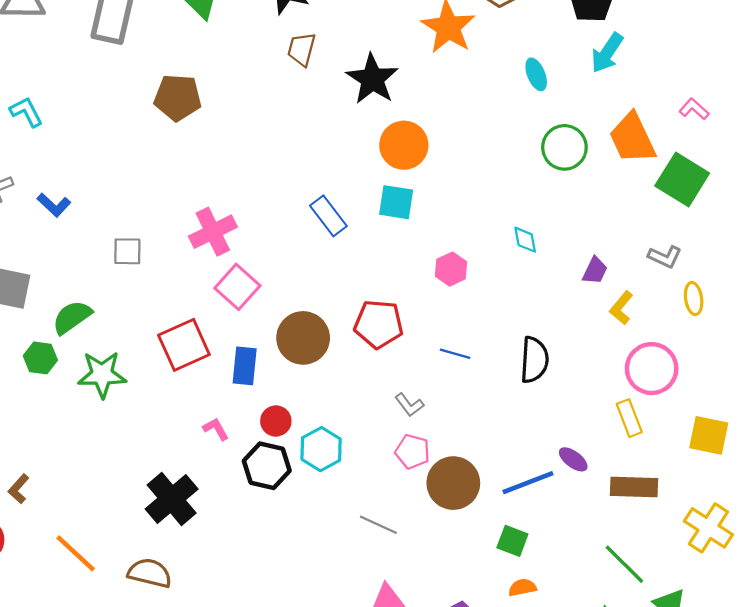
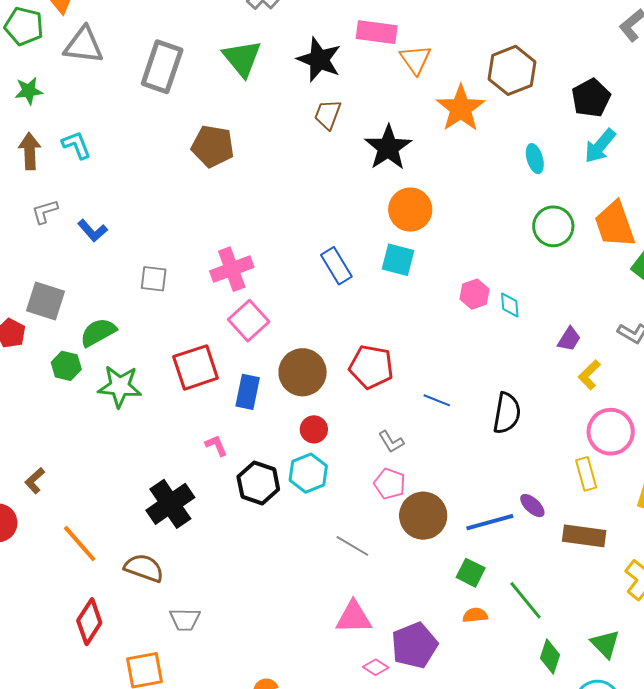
pink hexagon: (451, 269) -> (474, 294), moved
red circle: (276, 421) -> (314, 429), moved
green line: (624, 564) -> (526, 600), moved

